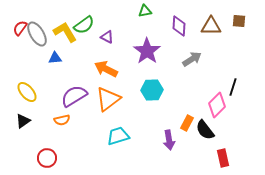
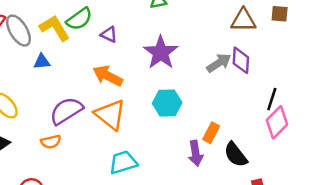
purple diamond: (179, 26) -> (241, 60), moved
orange triangle: (108, 99) -> (110, 115), turned -44
pink diamond: (217, 105) -> (277, 122), moved
orange rectangle: (187, 123) -> (211, 133), moved
purple arrow: (169, 140) -> (196, 153), moved

